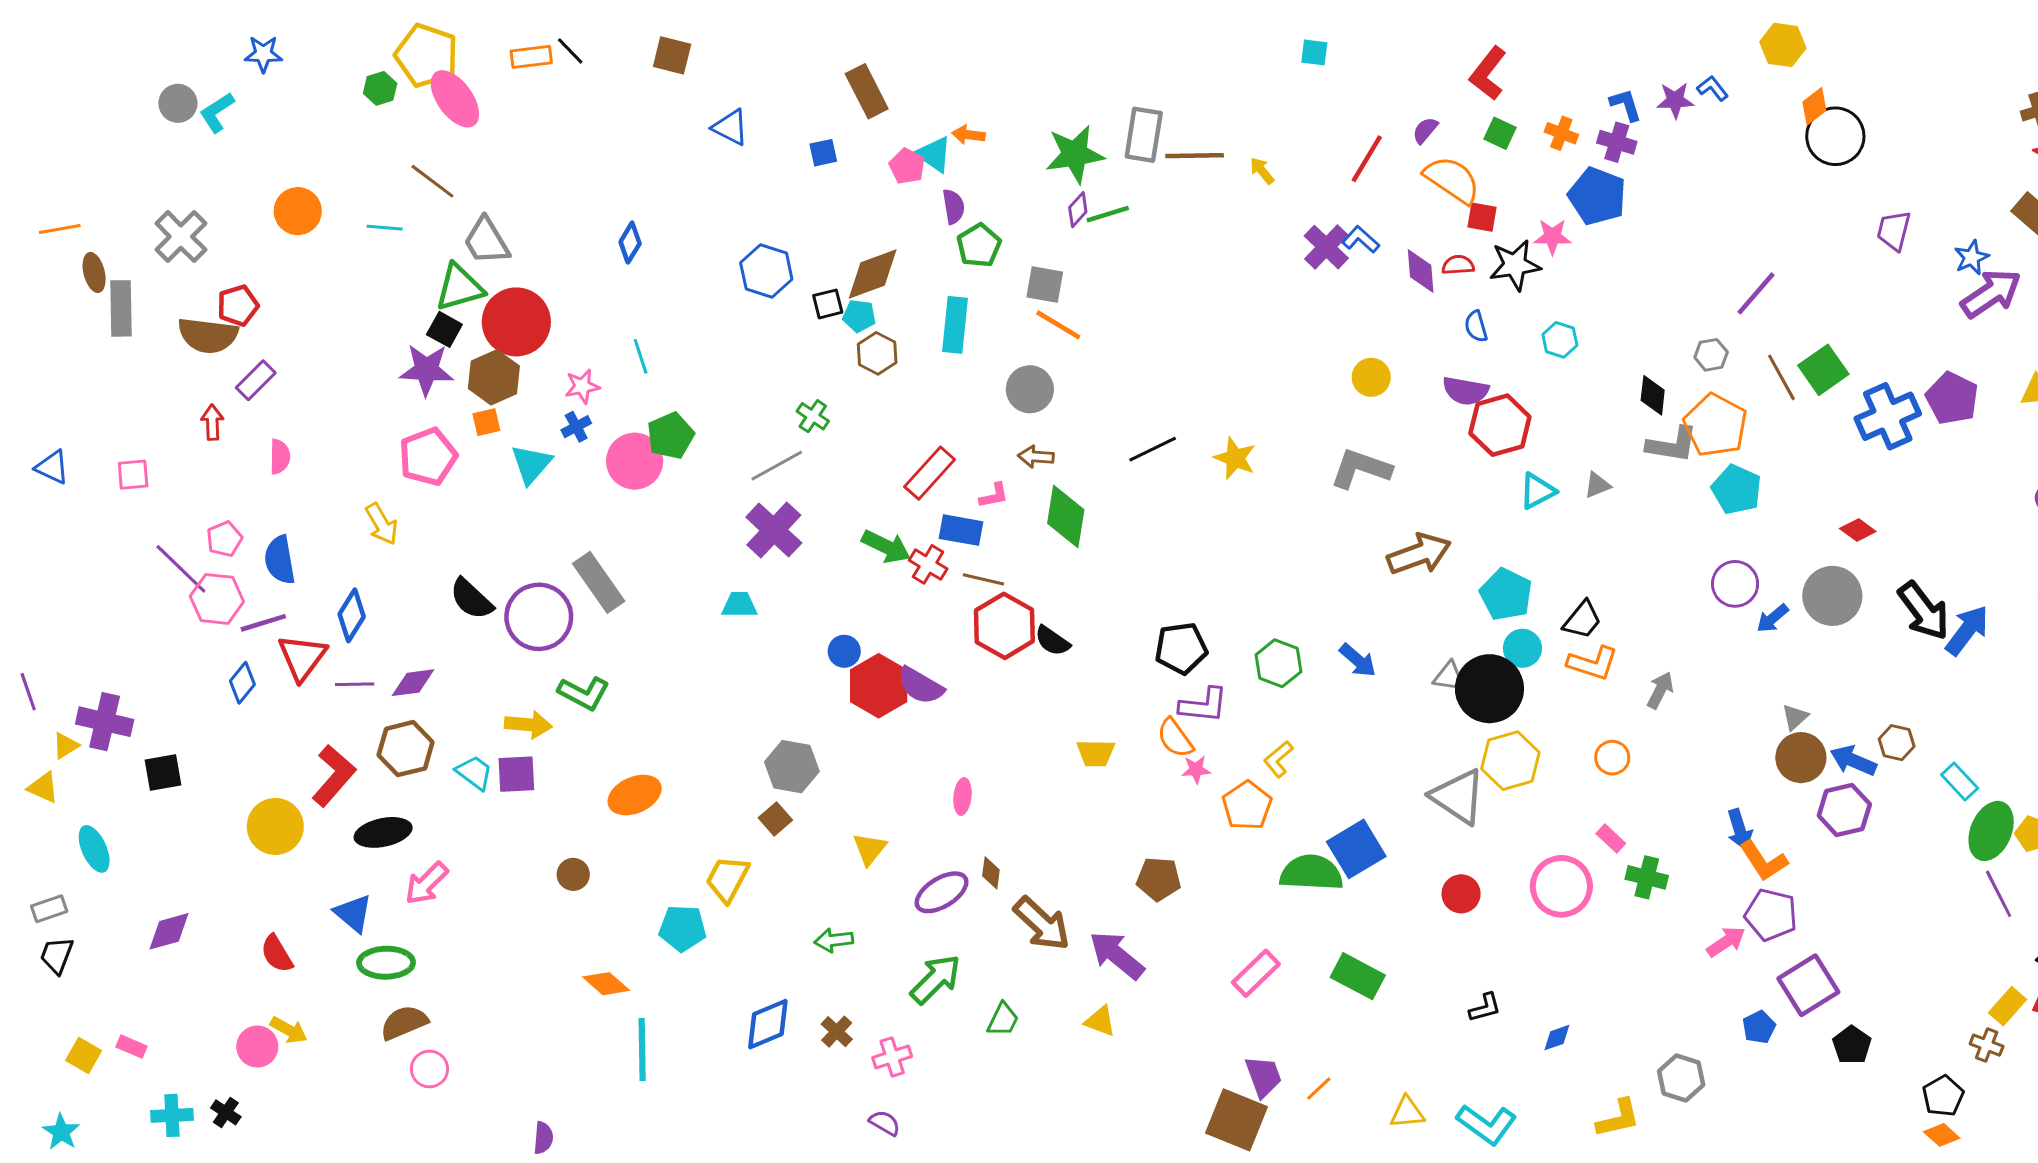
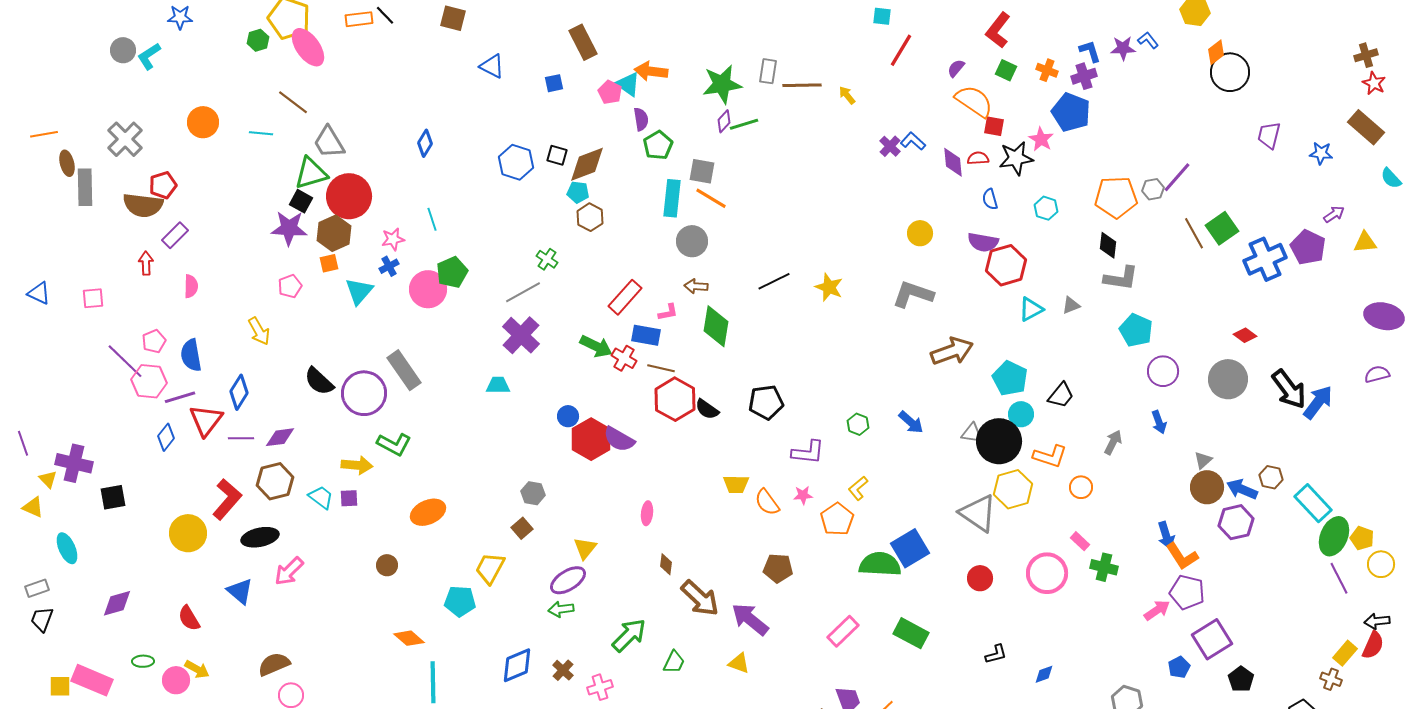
orange arrow: (968, 135) -> (651, 71), size x1.5
gray rectangle: (1144, 135) -> (768, 71), size x0.7
purple cross: (1617, 142) -> (1084, 76), turned -35
red line: (1367, 159) -> (901, 50), moved
pink star: (1552, 237) -> (1041, 139), turned 30
purple cross: (1326, 247) -> (890, 146), size x0.7
blue star: (1972, 258) -> (1321, 153), turned 30
purple arrow: (1991, 293) -> (1334, 214), moved, size x0.5
black square: (828, 304) -> (557, 155), moved, turned 30
cyan rectangle: (955, 325) -> (672, 198), moved
gray hexagon: (1711, 355) -> (1153, 189), moved
orange pentagon: (1716, 425) -> (1116, 197), moved, turned -30
pink pentagon: (428, 457) -> (290, 286), size x0.6
cyan pentagon: (1737, 490) -> (1136, 330), moved
blue arrow: (1772, 618) -> (1159, 422), moved, turned -70
black pentagon: (1181, 648) -> (766, 402), moved
green hexagon: (1278, 663) -> (858, 424), size x0.7
orange L-shape: (1593, 663) -> (1050, 456), moved
orange semicircle: (1175, 738) -> (767, 502), moved
yellow triangle: (66, 746) -> (48, 479), turned -42
gray hexagon: (792, 767) -> (533, 493), size x0.7
purple square: (516, 774) -> (349, 498), size x0.7
cyan rectangle: (1960, 782) -> (1313, 503), size x1.5
purple ellipse: (942, 892) -> (568, 580), moved
green ellipse: (386, 963) -> (143, 661), moved, size x0.6
pink rectangle: (132, 1047) -> (92, 680), size x2.0
yellow square: (84, 1056) -> (60, 686), turned -30

